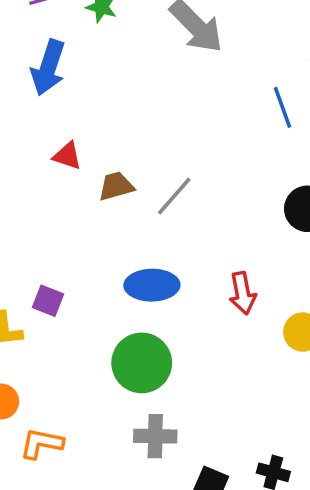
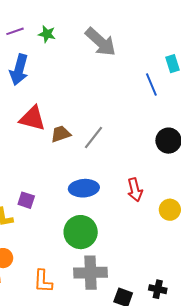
red triangle: (67, 156) -> (32, 118), size x1.6
gray cross: (155, 436) -> (90, 273), size x1.4
orange L-shape: (41, 444) -> (43, 281), moved, turned -95

